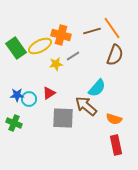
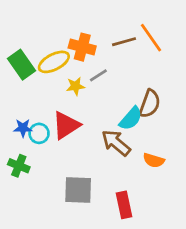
brown semicircle: (115, 55) -> (150, 104), moved
red triangle: (49, 93) -> (66, 125), size x1.6
gray square: (63, 118) -> (78, 190), moved
red rectangle: (116, 145) -> (124, 205), moved

